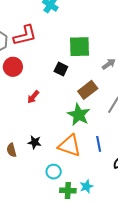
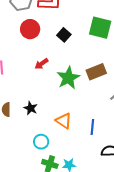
black square: (61, 69) -> (64, 35), moved
green star: (79, 115) -> (68, 78), moved
orange triangle: (70, 146) -> (64, 121), size x0.7

